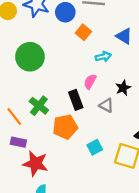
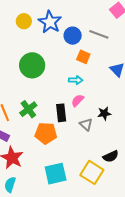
orange square: (83, 32) -> (83, 57), turned -32
cyan arrow: (103, 57) -> (76, 80), moved
cyan square: (95, 147) -> (56, 174), moved, size x1.6

